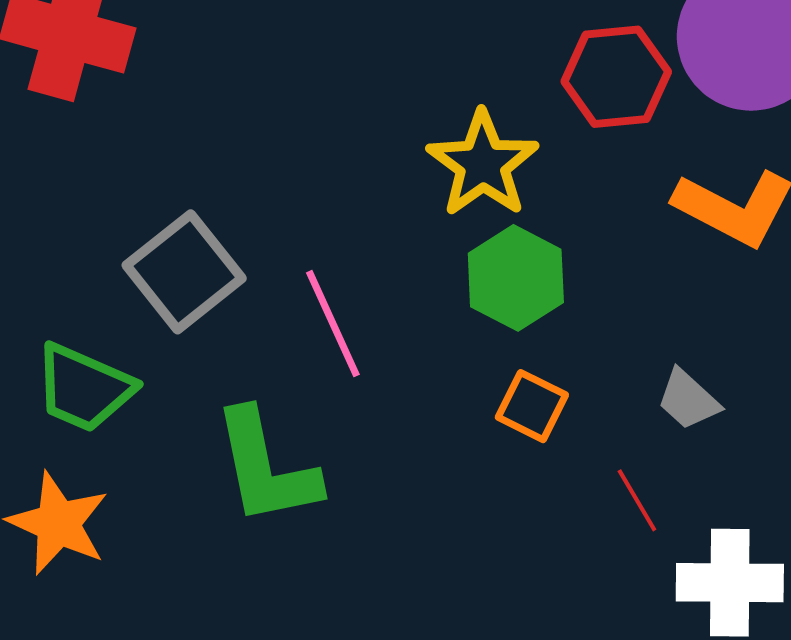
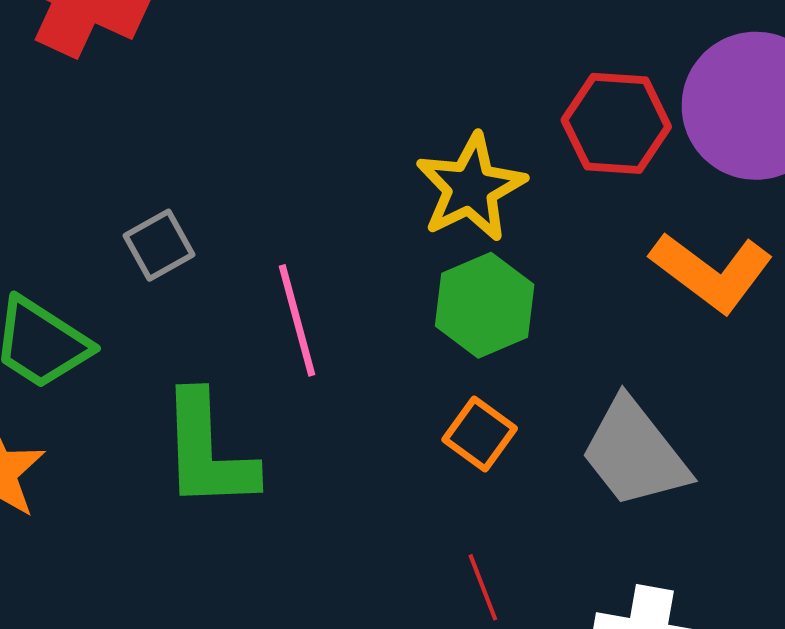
gray square: (184, 272) -> (159, 245), size x0.6
gray trapezoid: (688, 400) -> (635, 453), size x1.8
red line: (637, 500) -> (483, 587), moved

